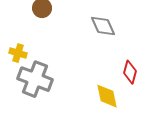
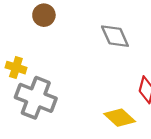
yellow diamond: (107, 96) -> (120, 118), turned -36

